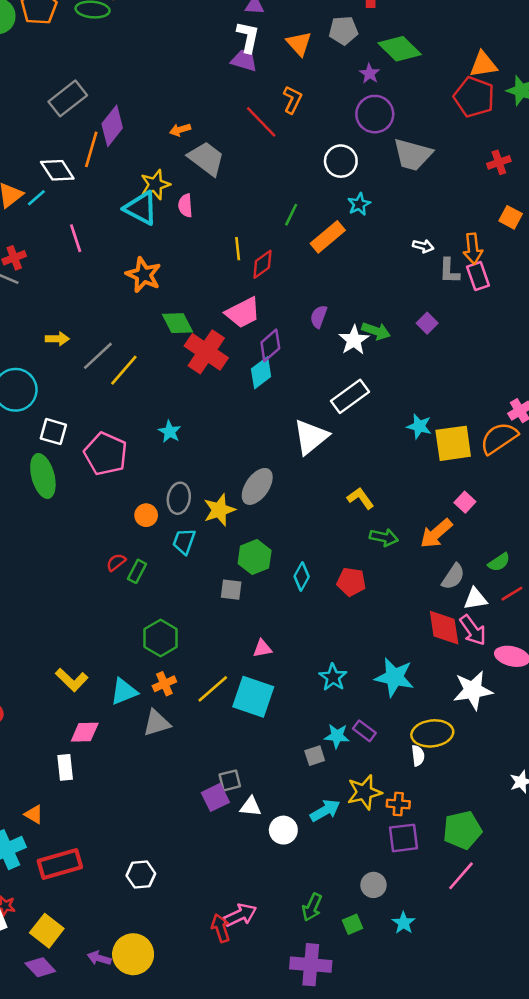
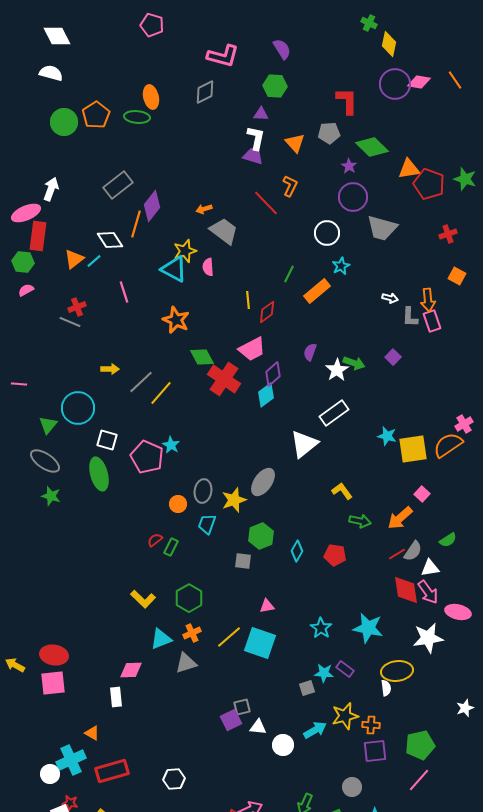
orange triangle: (483, 64) -> (409, 169), moved
cyan star: (170, 432) -> (171, 445), moved
red line: (512, 594) -> (397, 554), moved
yellow L-shape: (72, 680) -> (143, 599), moved

